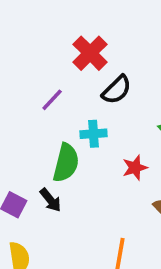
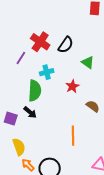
red cross: (90, 53) -> (40, 42), moved
black semicircle: (117, 90) -> (66, 45), moved

